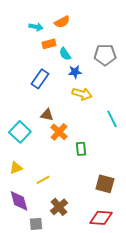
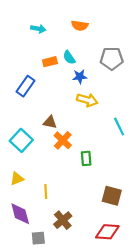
orange semicircle: (62, 22) -> (80, 26), moved, turned 35
orange rectangle: (49, 44) -> (50, 62), moved
blue rectangle: (40, 79) -> (26, 86), moved
yellow line: (43, 180) -> (46, 191), turned -64

